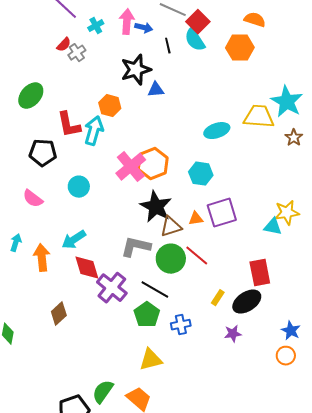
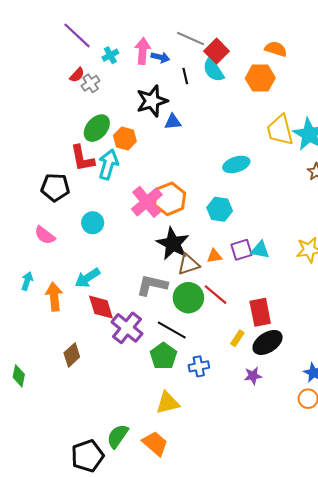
green ellipse: (31, 96) -> (97, 128), moved
yellow trapezoid: (259, 117) -> (280, 130), moved, turned -108
purple square: (222, 213) -> (241, 250), size x0.7
cyan triangle: (273, 227) -> (260, 250), moved
red rectangle: (260, 273) -> (260, 312), moved

